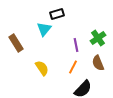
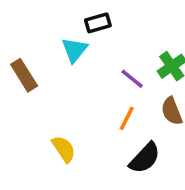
purple line: (76, 45) -> (132, 79), turned -40
yellow semicircle: (42, 68) -> (64, 149), moved

